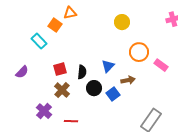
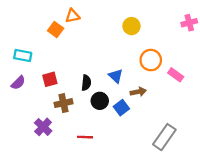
cyan rectangle: (39, 41) -> (23, 56), moved, turned -35
blue triangle: (108, 66) -> (116, 76), turned -32
red square: (60, 69) -> (50, 79), moved
brown cross: (62, 90) -> (63, 103), turned 35
red line: (71, 121) -> (85, 137), moved

